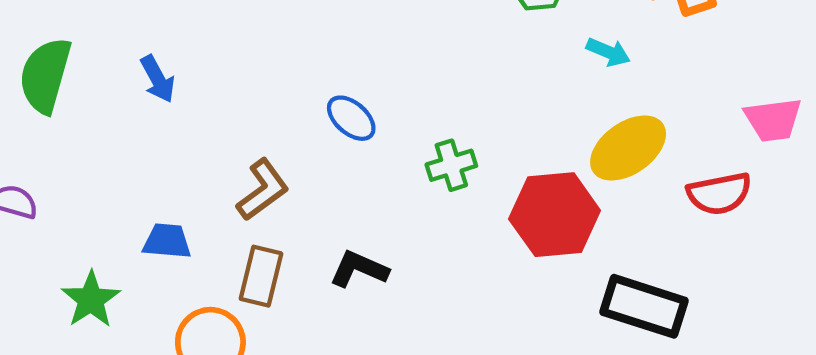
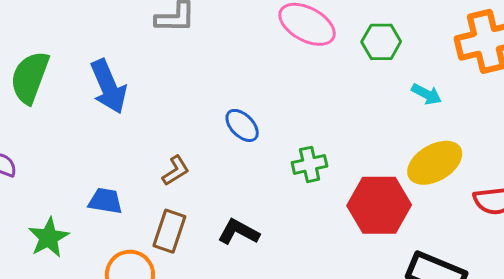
blue arrow: (158, 79) -> (108, 87), size x1.6
brown L-shape: (263, 190) -> (176, 171), size x0.7

